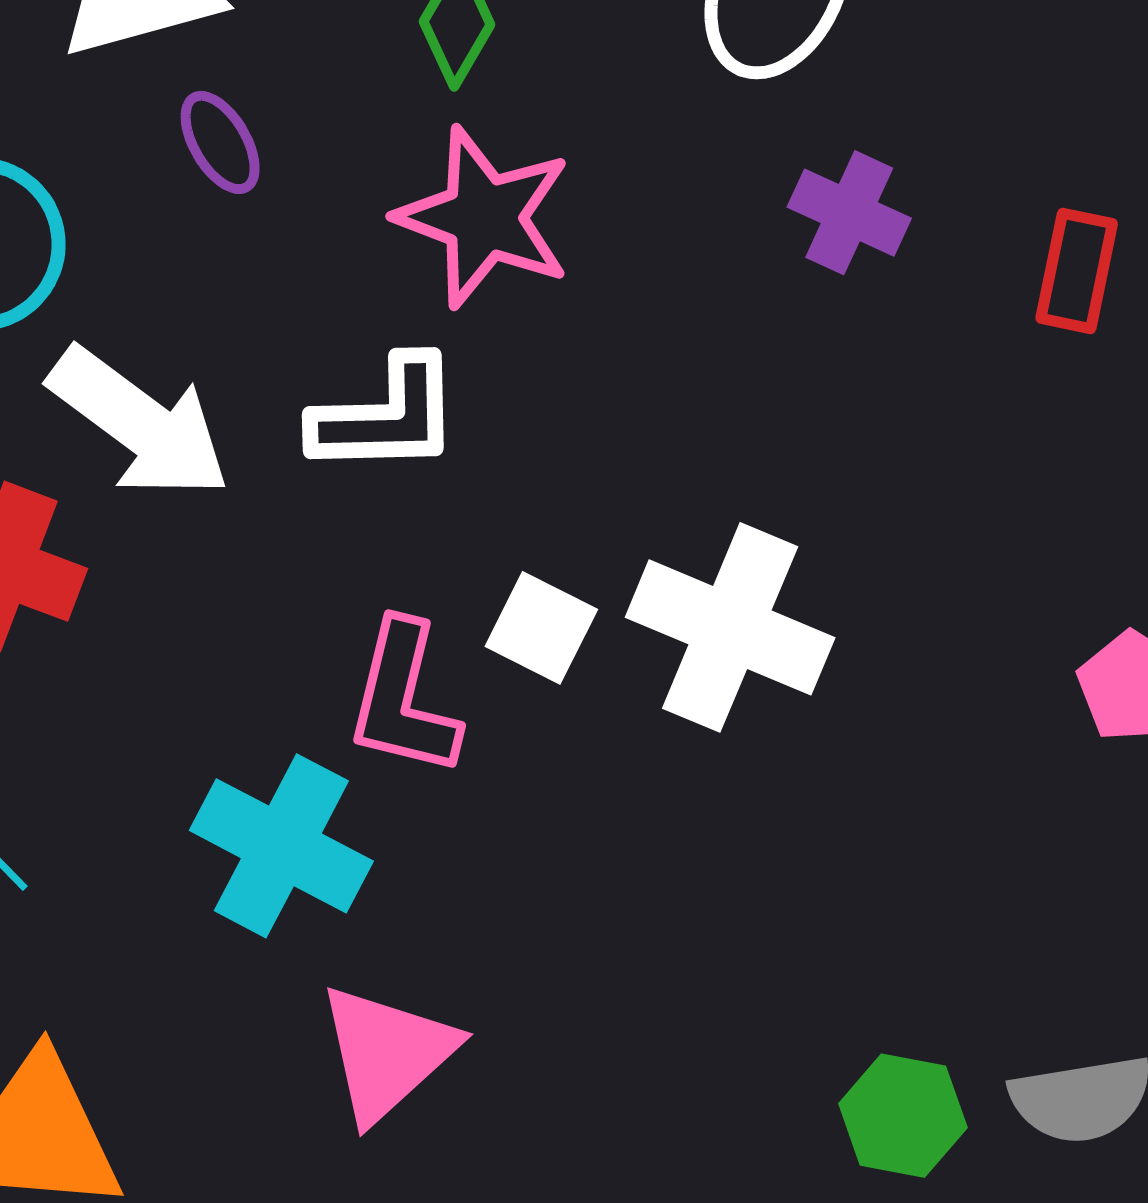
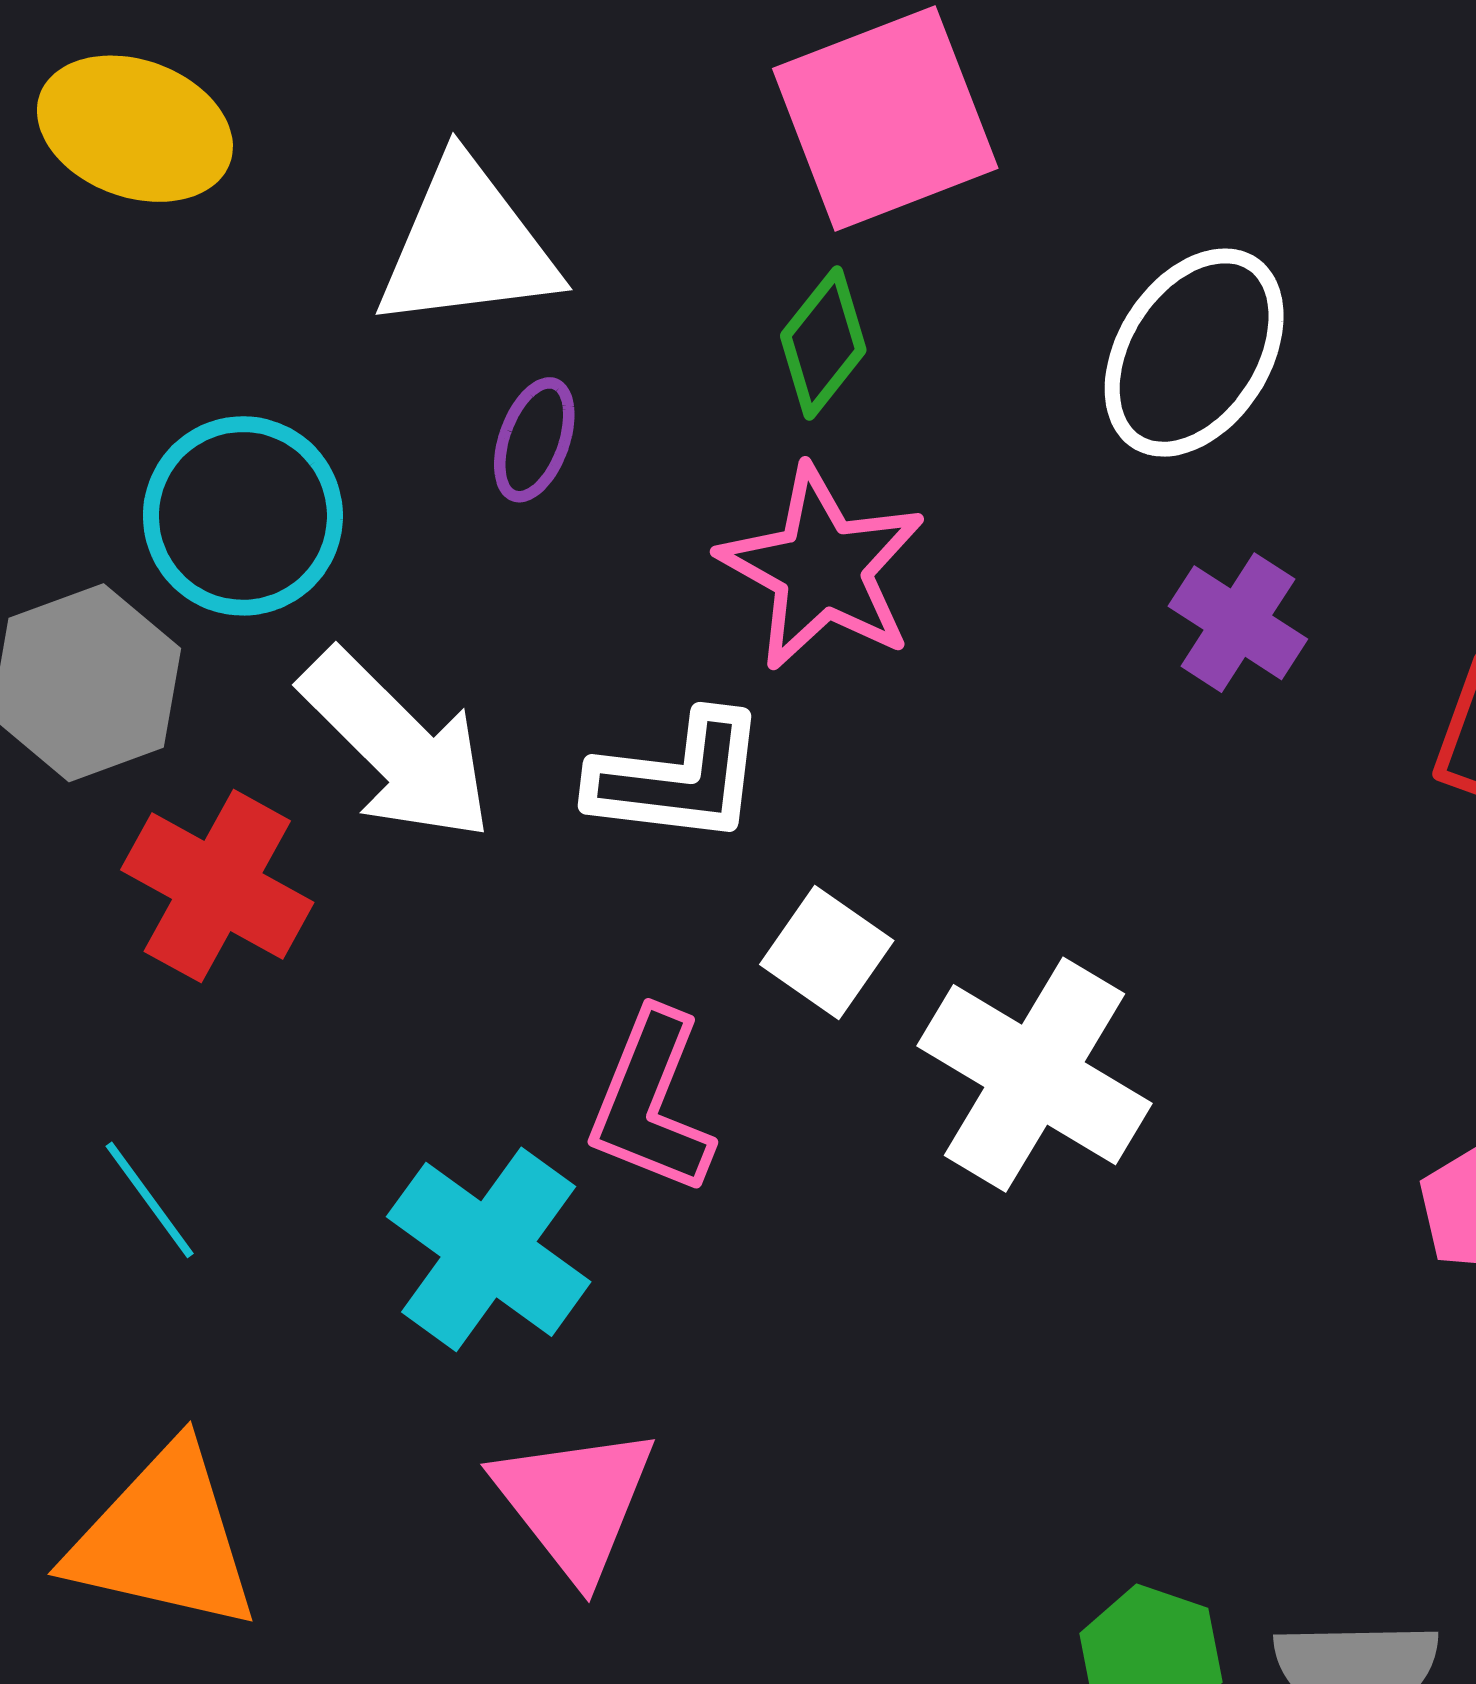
purple ellipse: (220, 142) -> (534, 440), turned 42
white square: (541, 628) -> (827, 953), moved
pink triangle: (387, 1053) -> (575, 1502), turned -34

